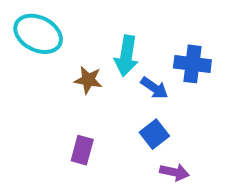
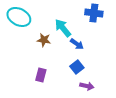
cyan arrow: (126, 56) -> (63, 28), turned 132
blue cross: (192, 64) -> (94, 13), moved

